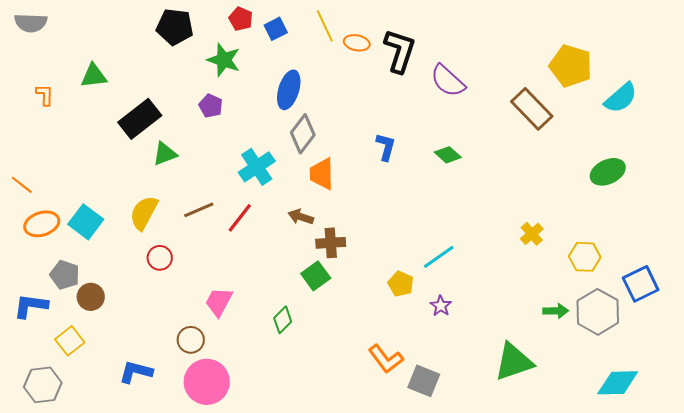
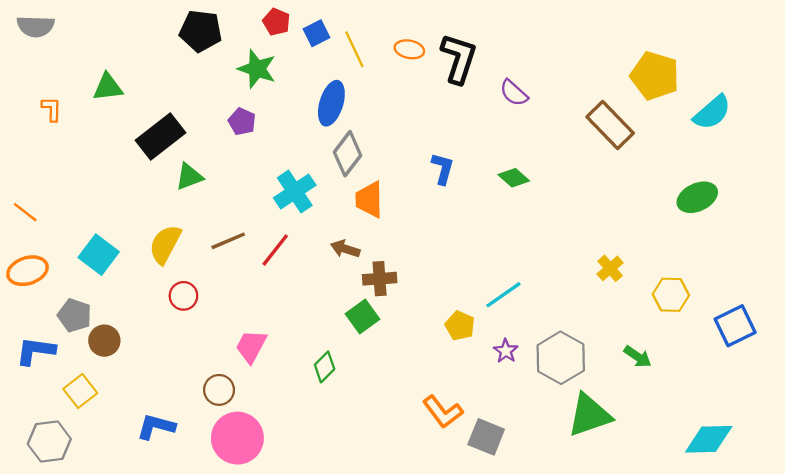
yellow line: (325, 26) -> (354, 49), moved
purple semicircle: (448, 81) -> (514, 93), size x0.7
orange ellipse: (42, 224) -> (28, 271), moved
green arrow: (556, 311) -> (638, 357), turned 35
gray hexagon: (598, 312) -> (561, 358), moved

